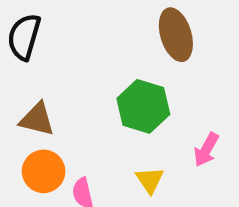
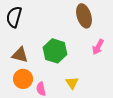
green hexagon: (143, 106) -> (55, 51), moved
pink arrow: (206, 150) -> (98, 47), moved

